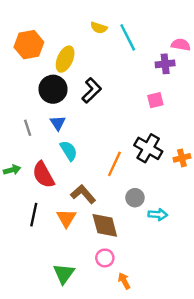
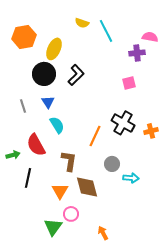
green arrow: (12, 170) -> (13, 155), moved
brown L-shape: (83, 194) -> (69, 161), turned 50
orange triangle: (66, 218) -> (60, 191), moved
pink circle: (105, 258) -> (71, 214), moved

